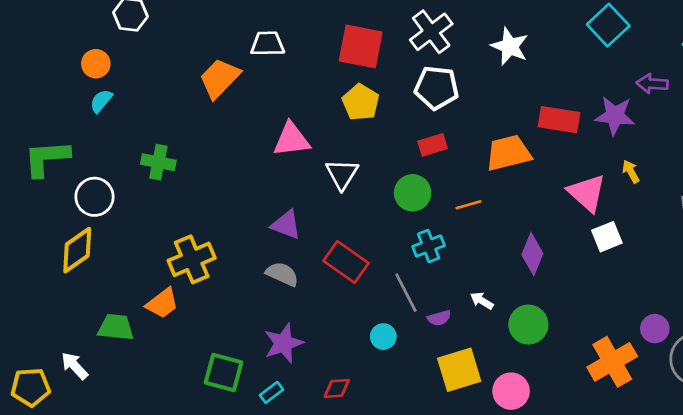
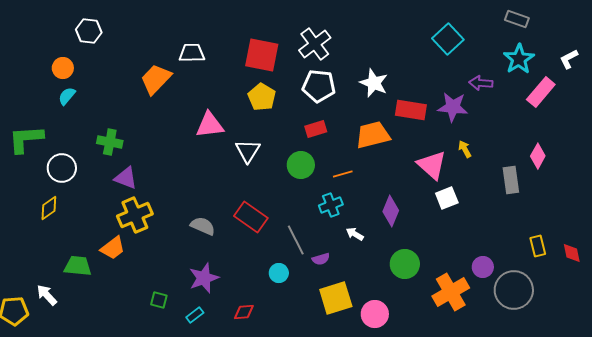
white star: (510, 46) -> (374, 83), moved
purple triangle: (286, 225) -> (126, 178), moved
cyan cross: (429, 246) -> (331, 205), moved
yellow diamond: (77, 250) -> (49, 208), size x0.7
white arrow: (482, 301) -> (355, 234), moved
green circle: (528, 325) -> (405, 264), moved
green square: (224, 372) -> (159, 300), size x0.6

